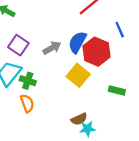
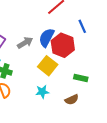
brown semicircle: (79, 119) -> (72, 100), moved
cyan star: (87, 129) -> (42, 92), moved

